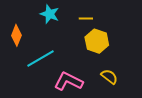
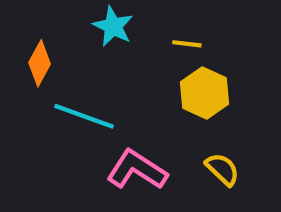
cyan line: (40, 58) -> (84, 116), turned 44

